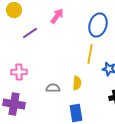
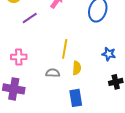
yellow line: (90, 54) -> (65, 49), moved

